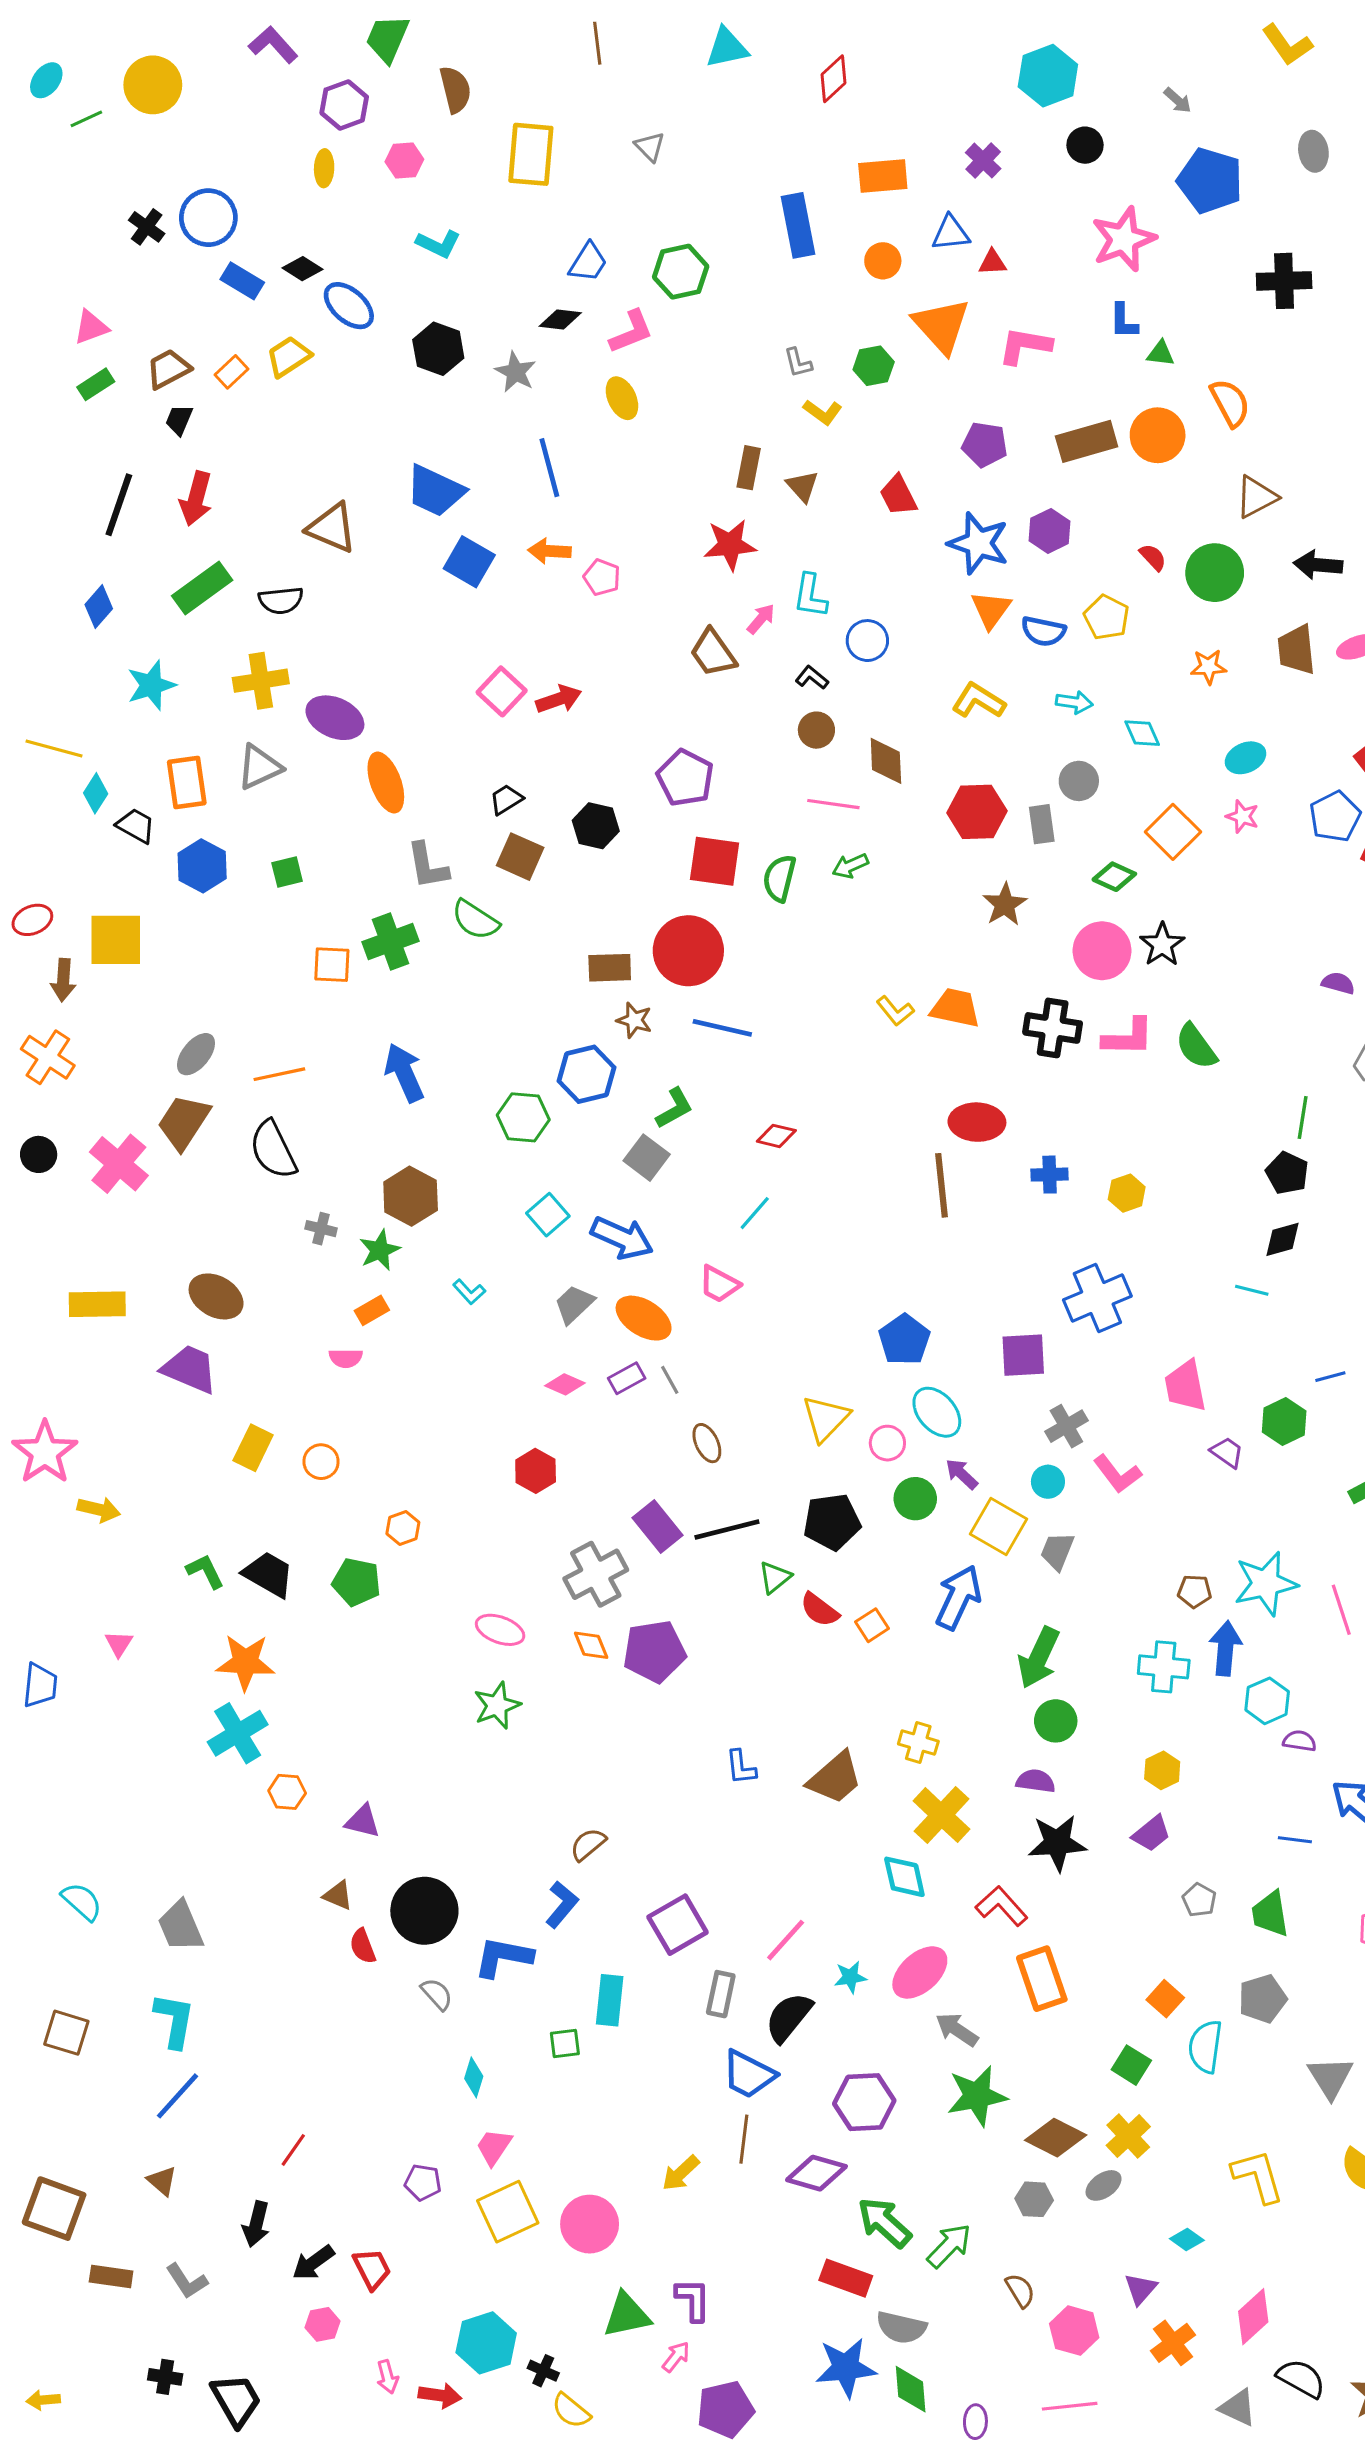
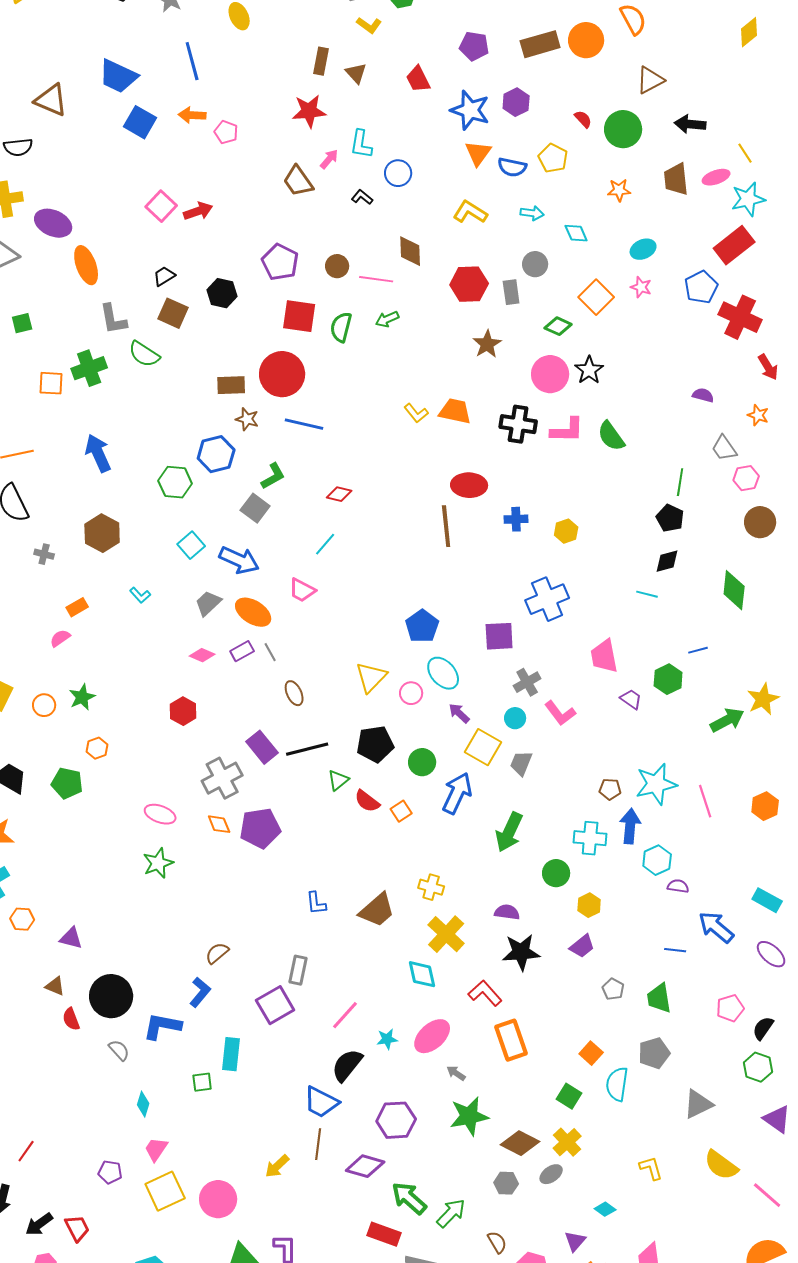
brown circle: (816, 730) -> (337, 266), moved
green star: (380, 1250) -> (82, 697), moved
pink semicircle: (346, 1358) -> (60, 638), turned 145
green circle: (915, 1499) -> (422, 762), moved
green circle: (1056, 1721) -> (556, 873), moved
gray rectangle: (721, 1994) -> (298, 970), moved
gray arrow: (957, 2030) -> (456, 1073), size x0.7
gray triangle: (1330, 2077) -> (698, 1104), turned 36
yellow L-shape: (1258, 2176) -> (651, 1168), size x0.7

